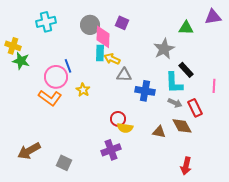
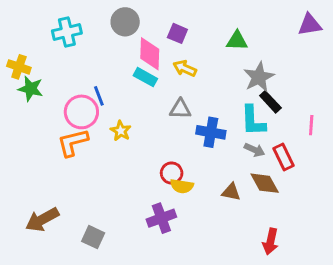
gray circle: (90, 25) -> (125, 22), moved
green triangle: (186, 28) -> (237, 41), moved
gray star: (164, 49) -> (259, 77), moved
cyan rectangle: (100, 53) -> (145, 77), turned -63
yellow arrow: (112, 59) -> (185, 68), moved
orange L-shape: (50, 98) -> (73, 143), turned 130

